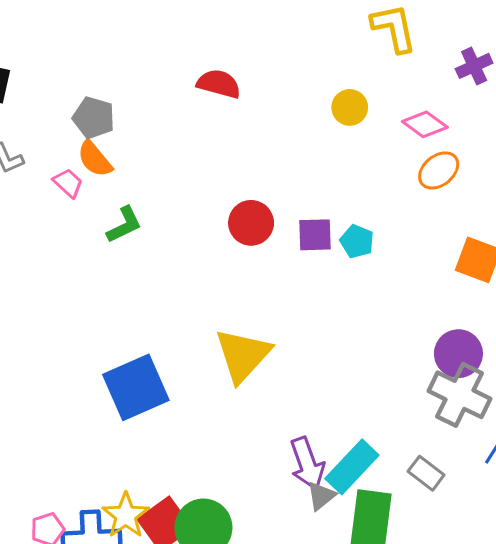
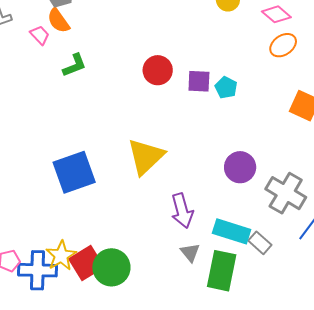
purple circle: (458, 354) -> (240, 167), moved
purple arrow: (307, 464) -> (182, 211), moved
cyan rectangle: (352, 467) -> (232, 231), moved, turned 60
gray triangle: (321, 496) -> (190, 252), turned -35

